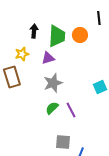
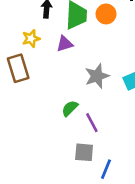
gray star: (53, 83) -> (97, 76), moved
purple line: (71, 110) -> (92, 123), moved

